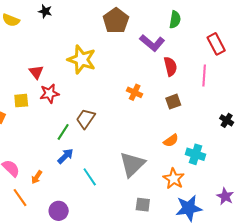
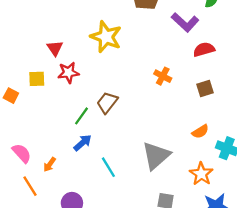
red semicircle: (170, 66) -> (204, 49), turned -96

